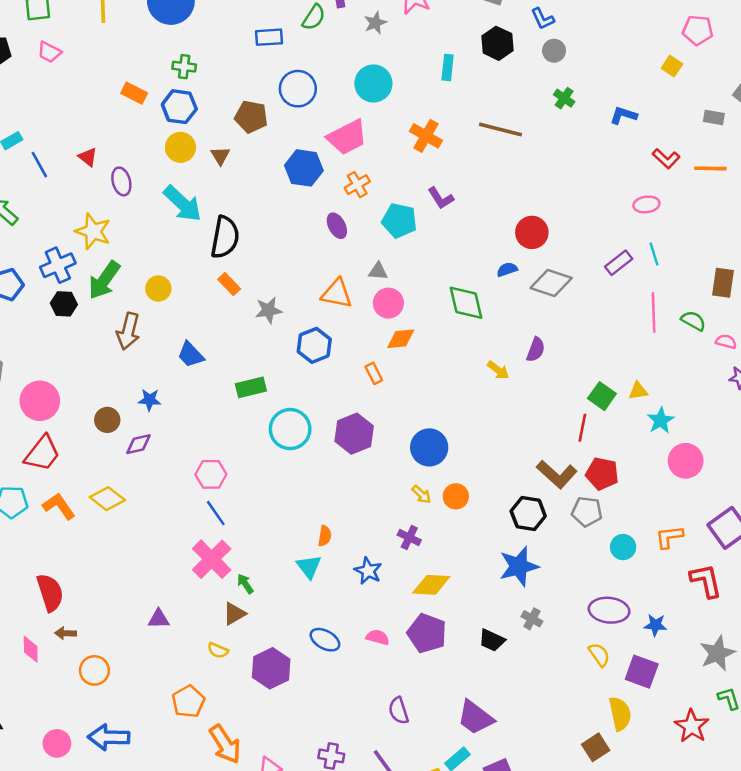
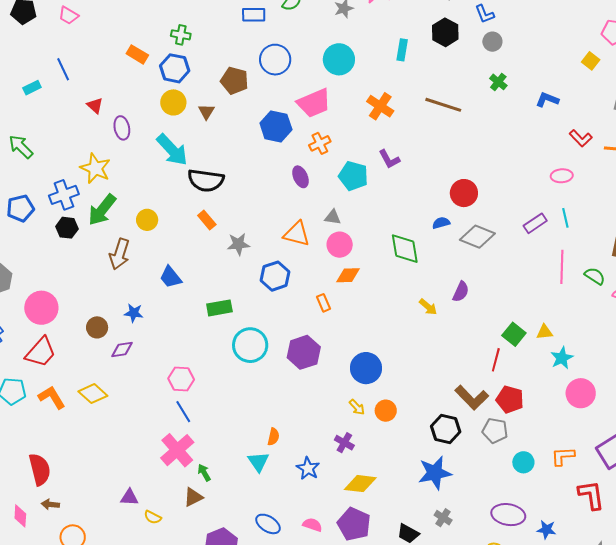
blue line: (39, 165) -> (63, 69), moved
black semicircle: (225, 237) -> (206, 180), turned 84
yellow semicircle: (218, 650) -> (153, 517), moved

